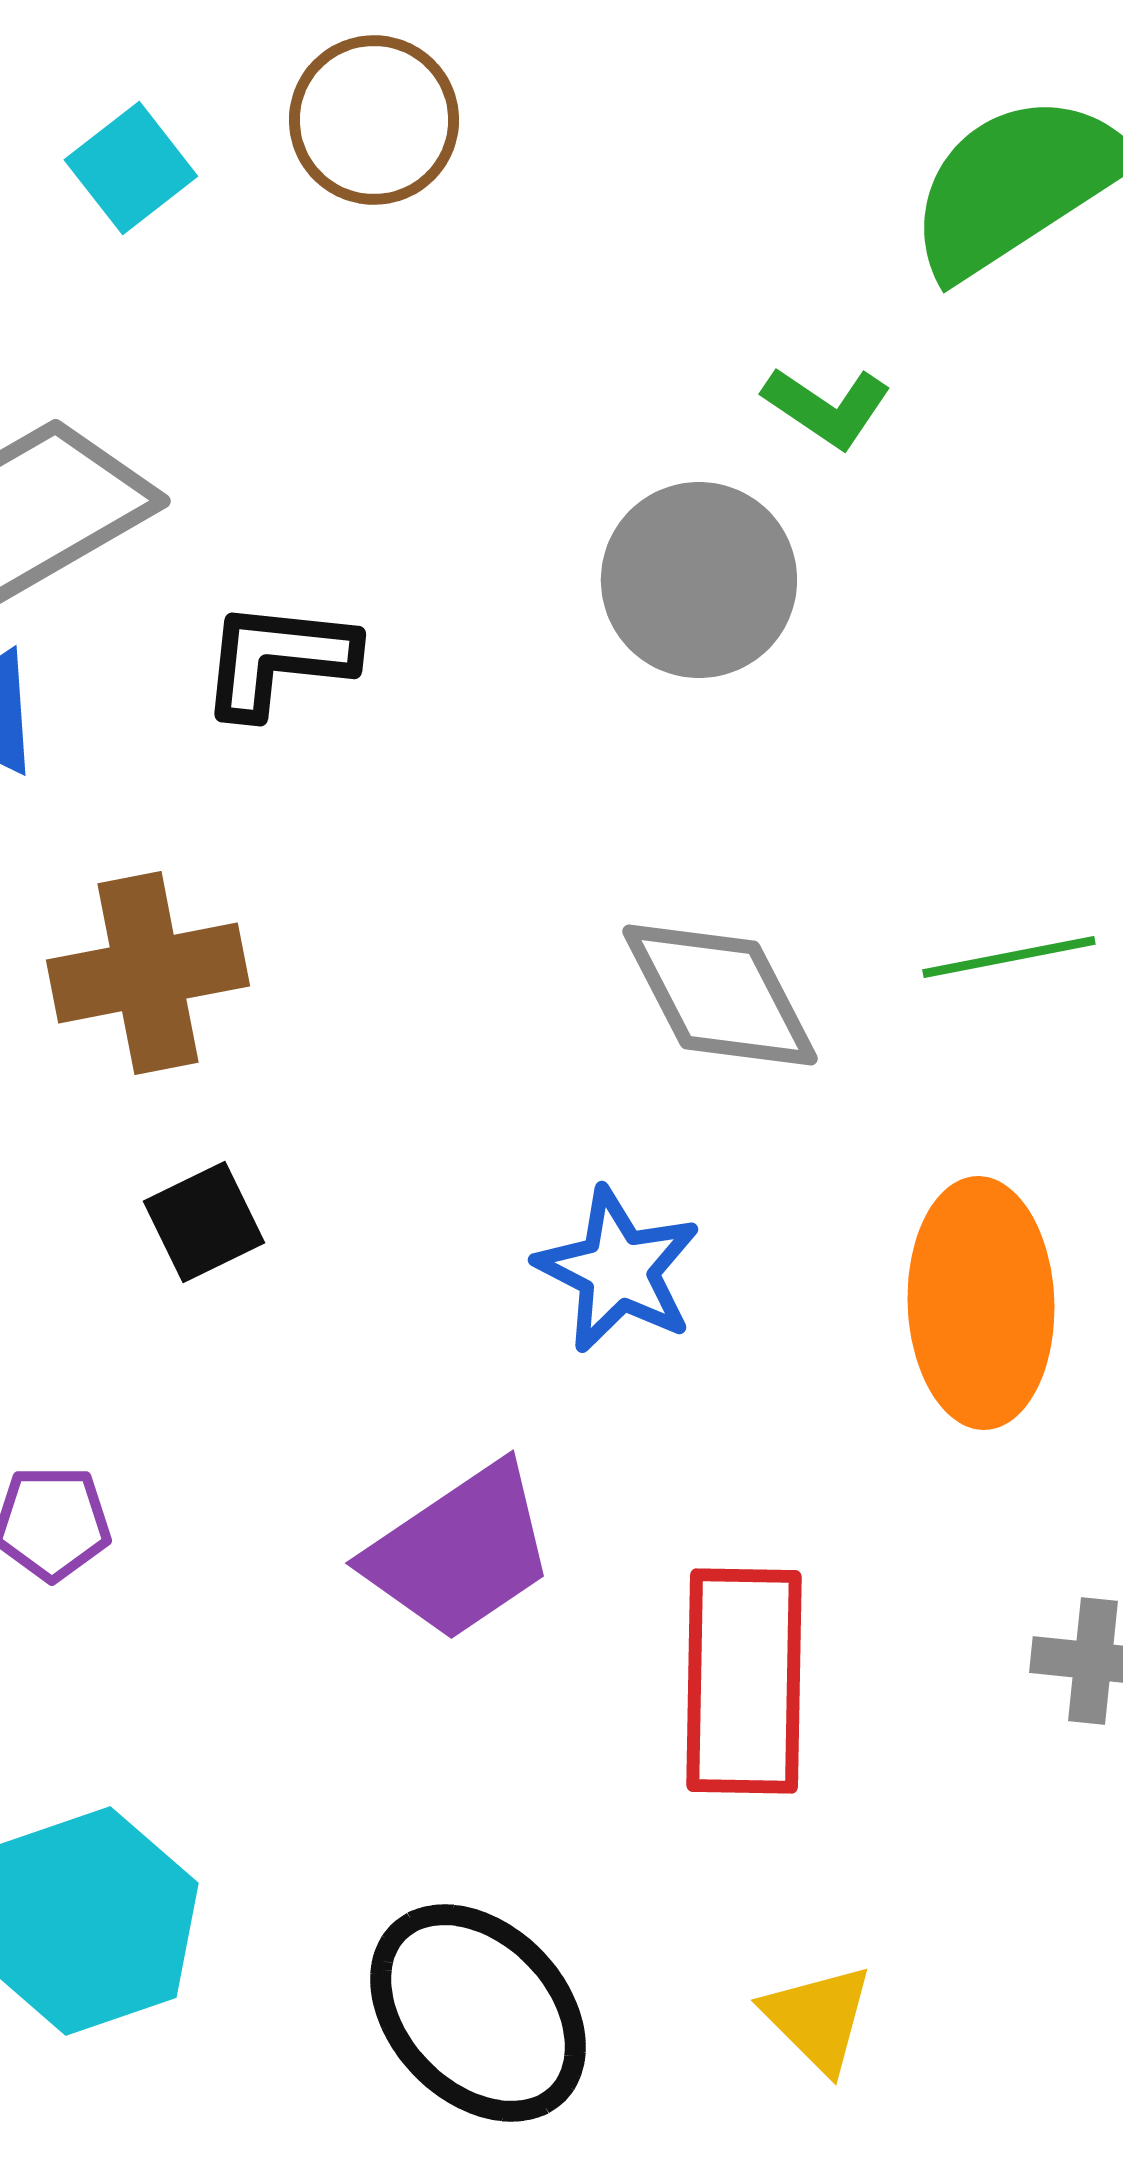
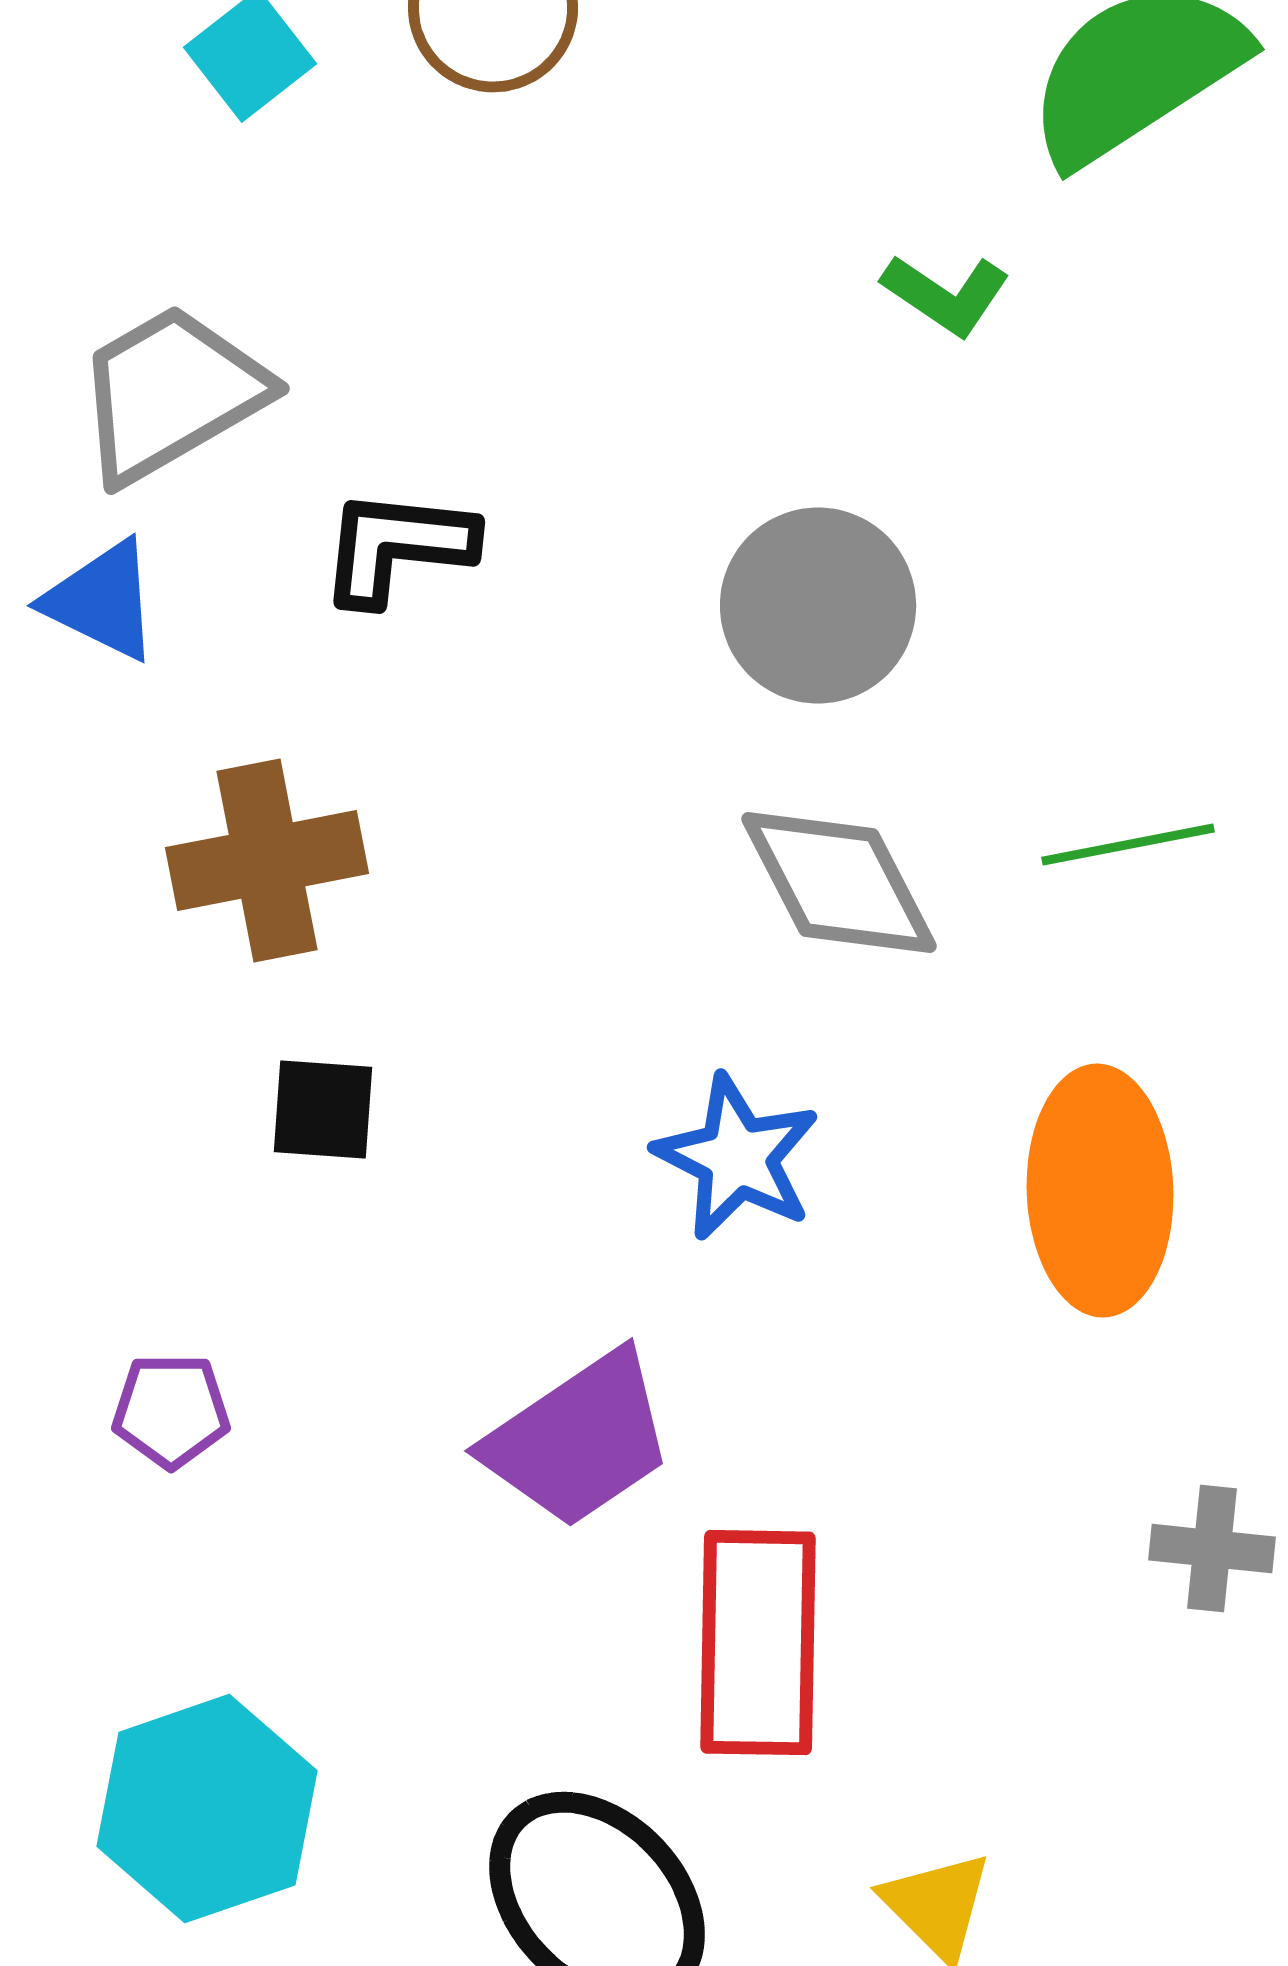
gray circle: (699, 580) -> (818, 606), moved
black square: (204, 1222) -> (323, 1110), turned 30
red rectangle: (744, 1681) -> (758, 1643), moved

